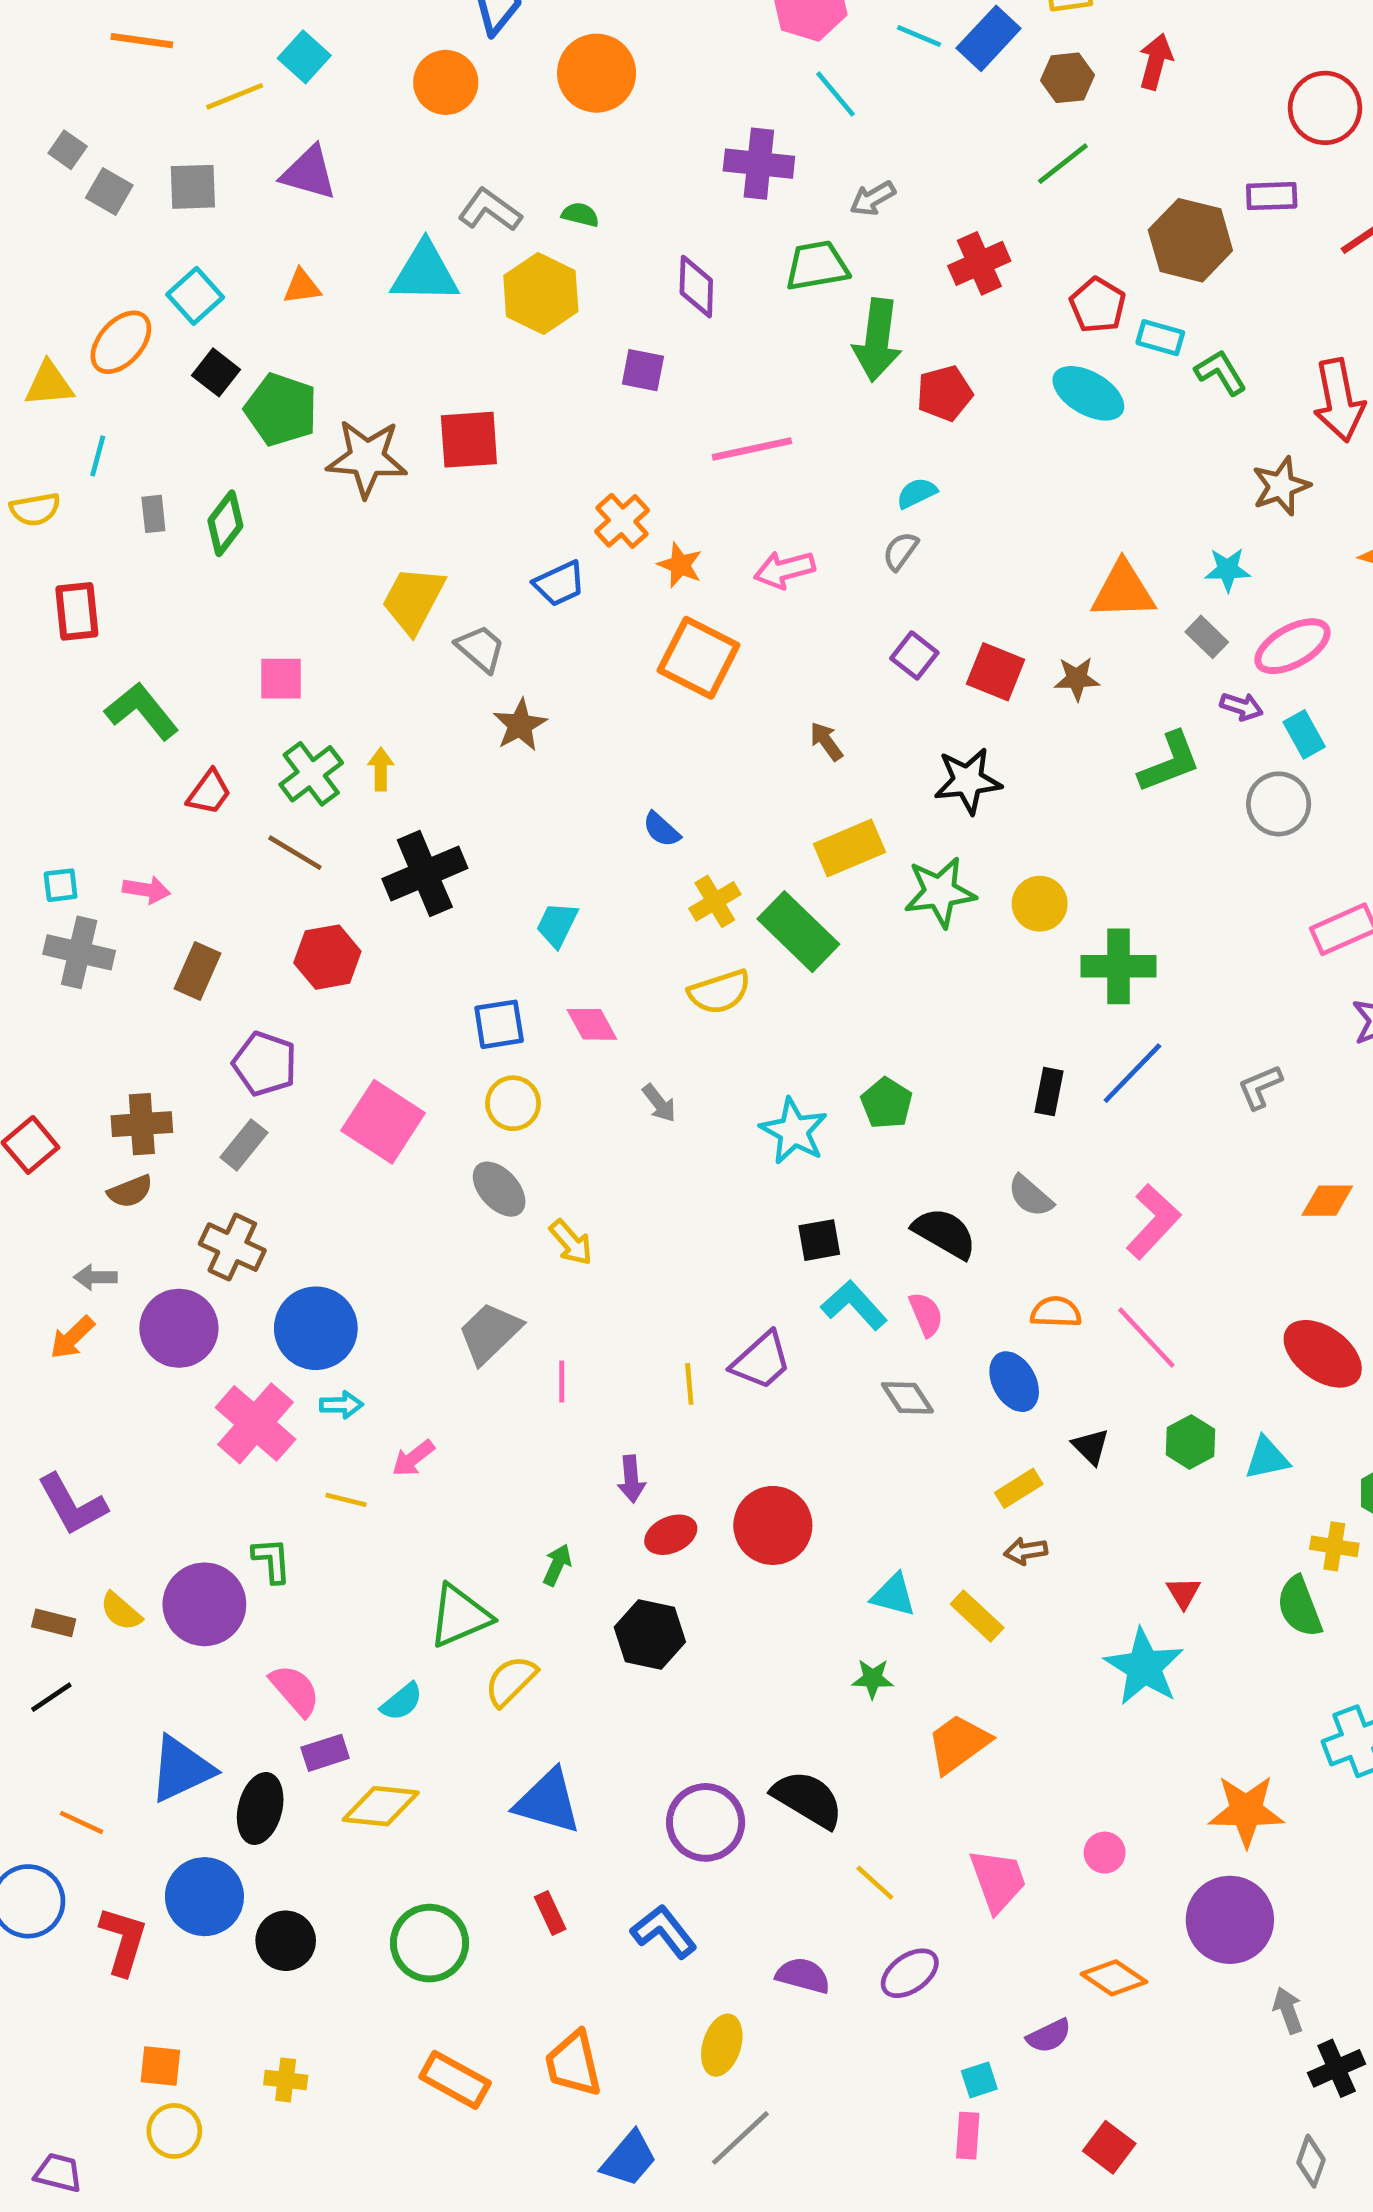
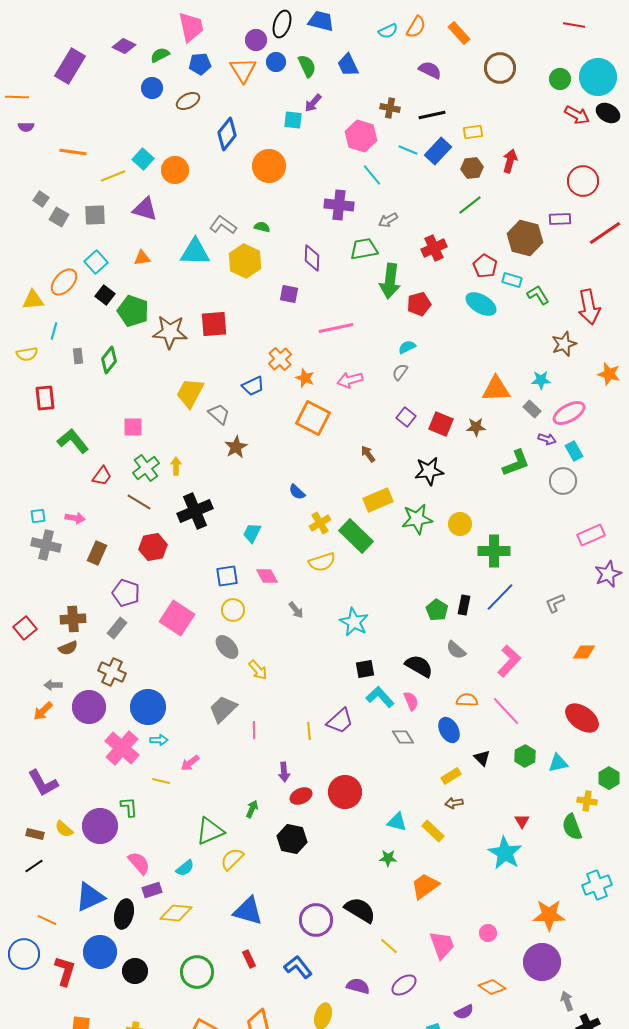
orange circle: (446, 82) -> (175, 170), moved
green pentagon: (887, 1103) -> (437, 610), moved

